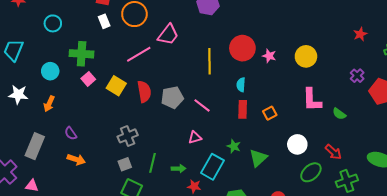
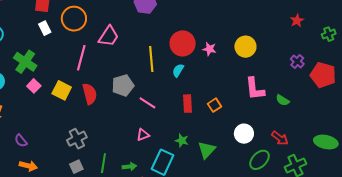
green cross: (82, 54) -> (25, 62), turned 35
pink line: (139, 54) -> (81, 58), turned -40
cyan semicircle: (241, 85) -> (178, 70), moved, turned 32
gray pentagon: (172, 97) -> (123, 85), moved

